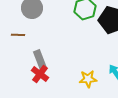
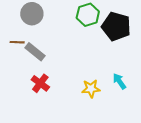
gray rectangle: (40, 60) -> (35, 52), moved, turned -30

